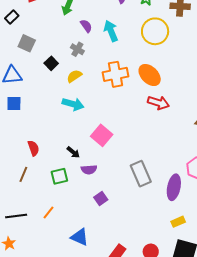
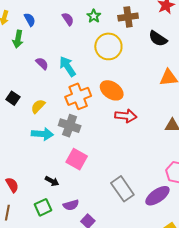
purple semicircle: (86, 26) -> (42, 63), moved
cyan arrow: (111, 31) -> (68, 66), moved
gray cross: (77, 49) -> (70, 126), moved, size x1.5
purple semicircle: (89, 170) -> (71, 205), moved
purple ellipse: (174, 187) -> (157, 196), turned 55

